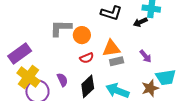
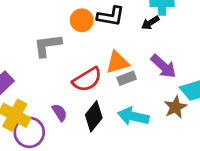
orange circle: (82, 35) -> (82, 20), moved
purple arrow: (146, 56) -> (163, 66), size x1.5
red semicircle: (87, 58) -> (87, 80), size x1.6

